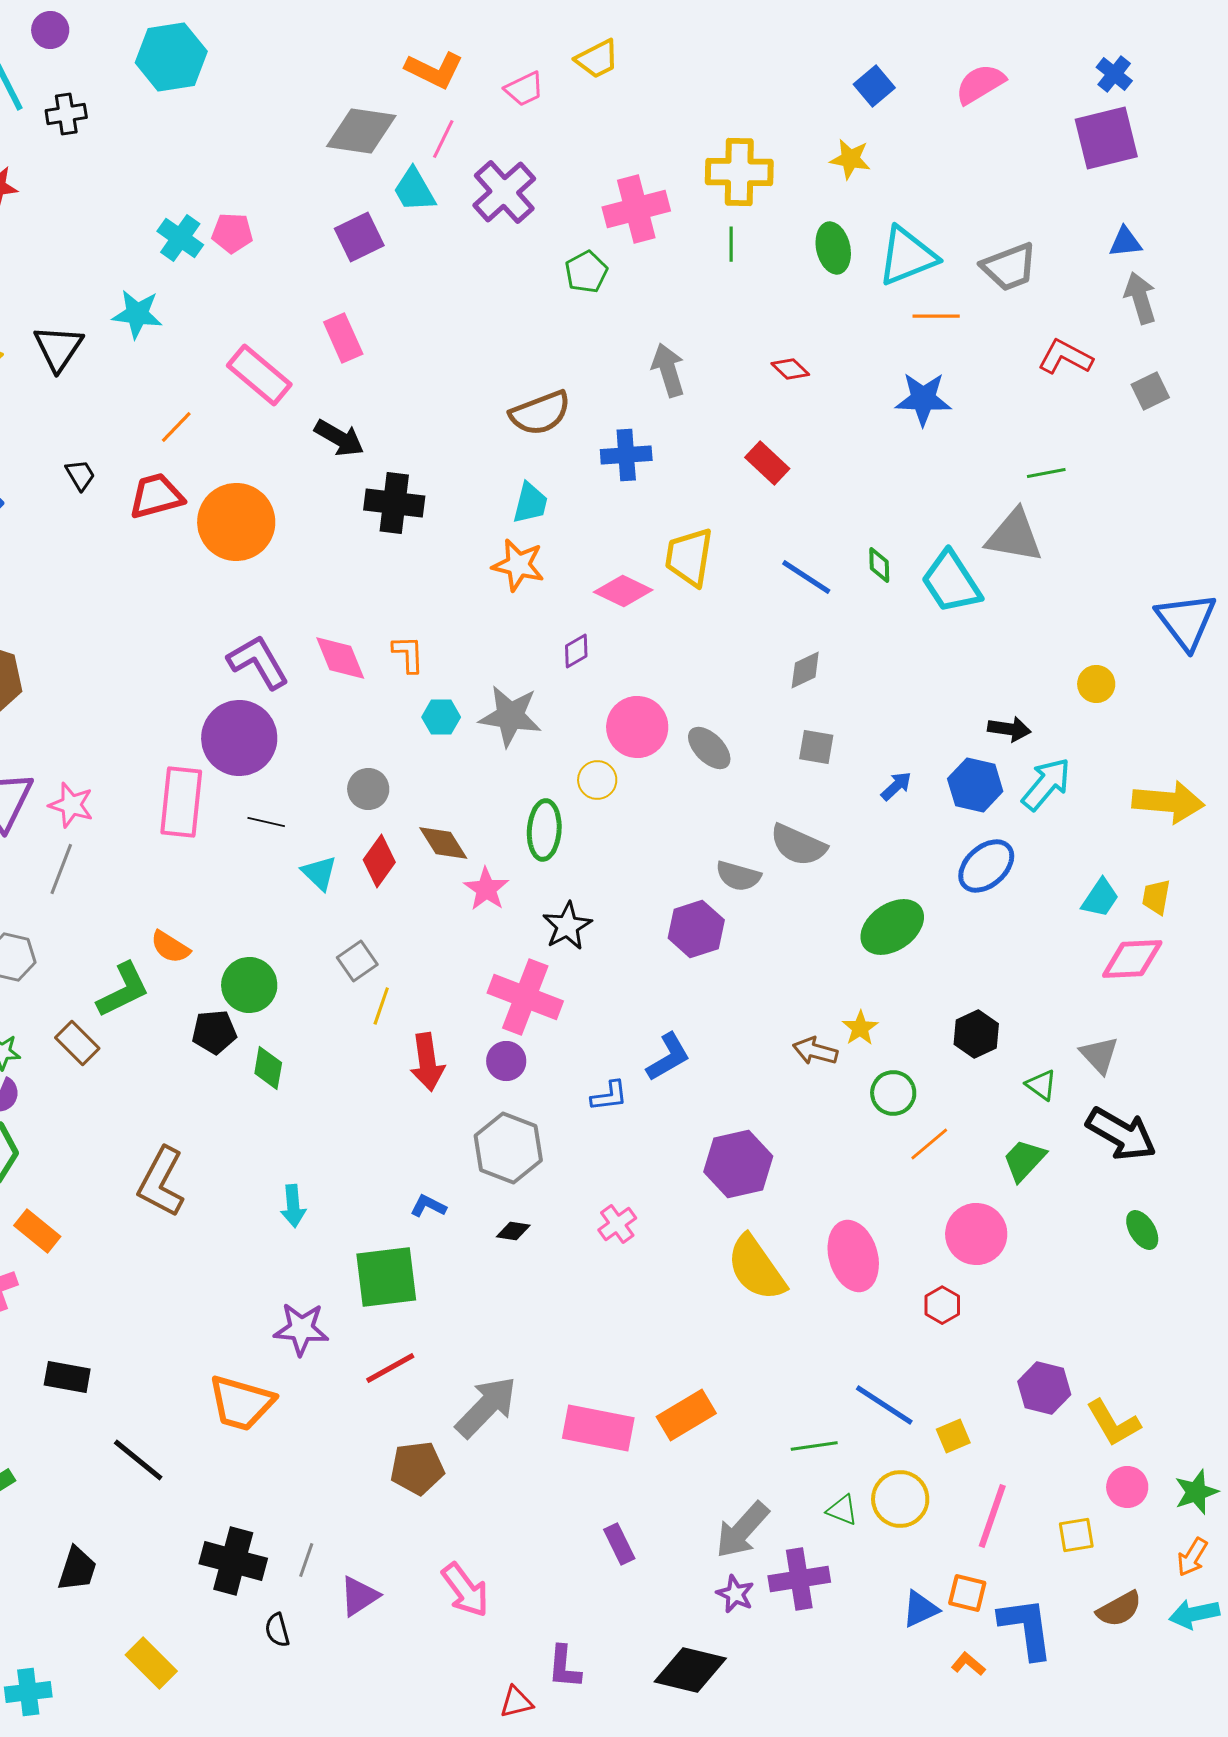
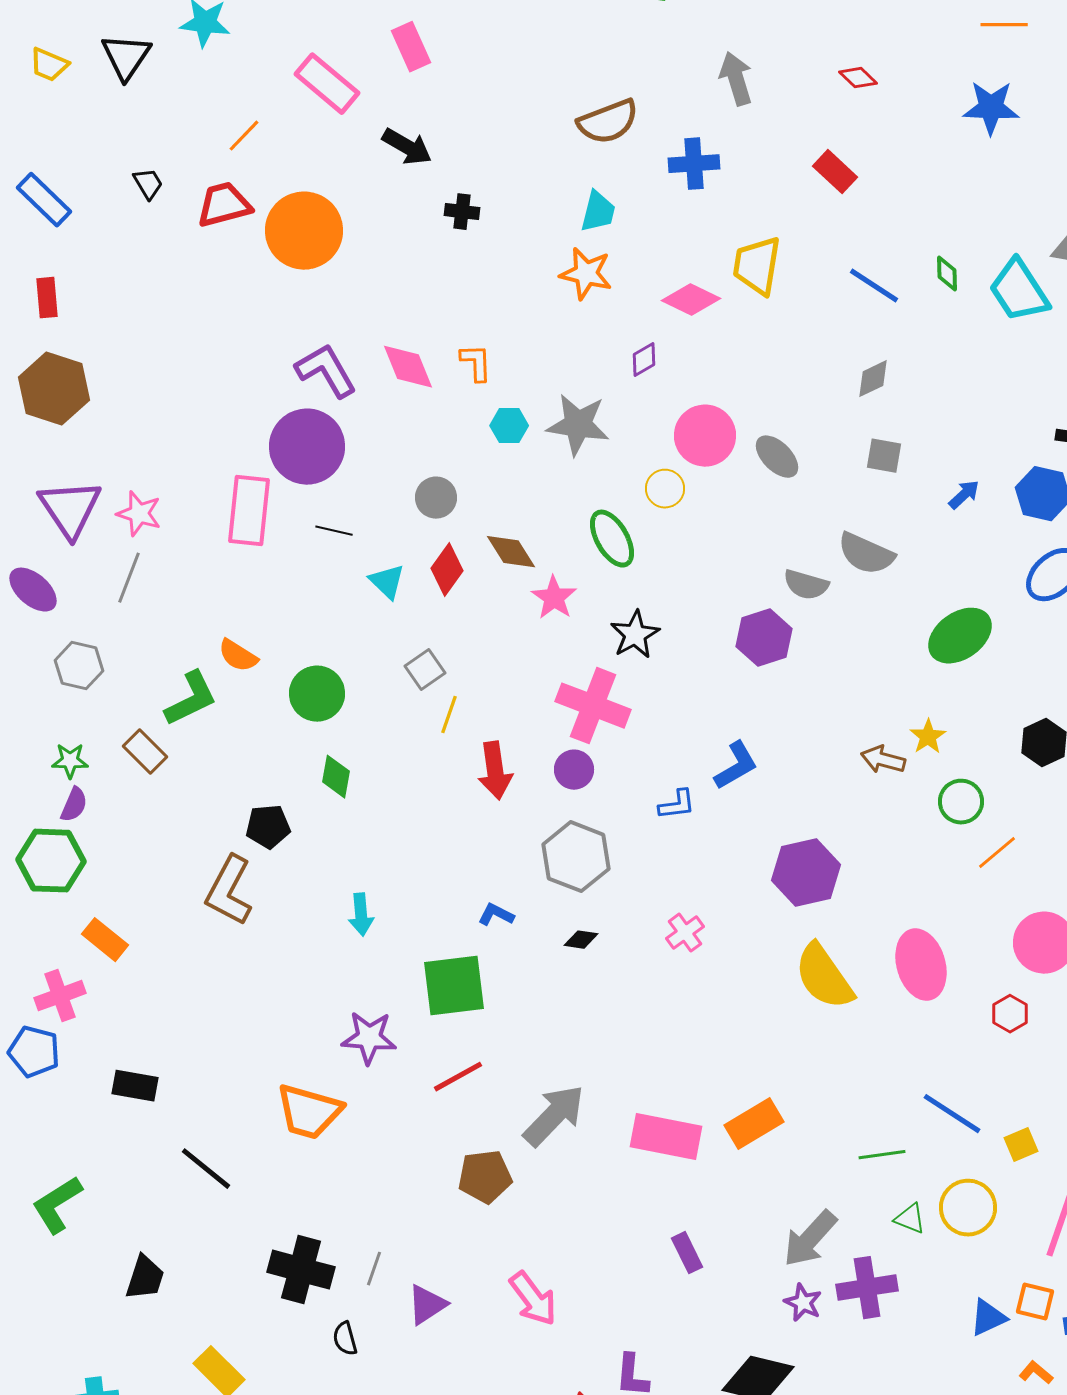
black cross: (394, 503) -> (462, 212), size x0.6
green ellipse: (544, 830) -> (612, 539), turned -34
black pentagon: (214, 1032) -> (268, 827), moved

